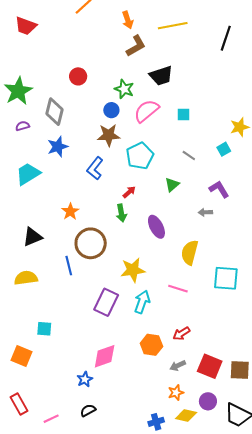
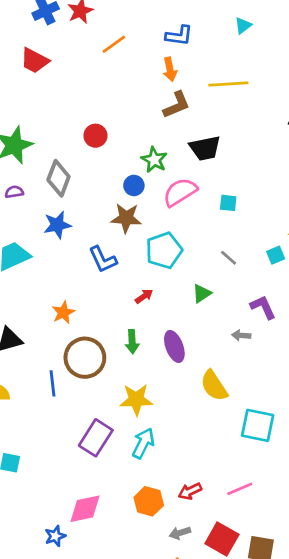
blue L-shape: (95, 168) -> (103, 259), turned -70
green arrow: (121, 213) -> (132, 342), moved
yellow semicircle: (190, 252) -> (214, 386), turned -55
pink line: (178, 289) -> (240, 489), moved, turned -48

